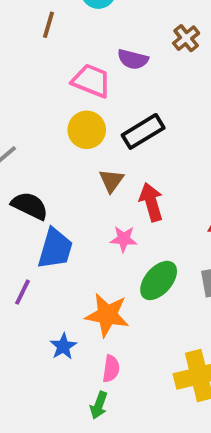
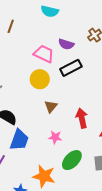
brown line: (49, 25) -> (11, 26), moved
black rectangle: (143, 131) -> (71, 68), moved
red arrow: (151, 202) -> (82, 118), moved

